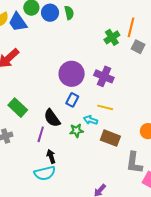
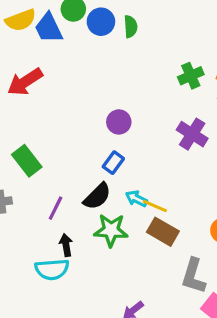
purple circle: (72, 74) -> (119, 122), size x0.6
purple cross: (104, 76) -> (192, 134), moved
yellow line: (105, 107) -> (155, 206), moved
black semicircle: (52, 118) -> (97, 196), moved, turned -108
green star: (76, 131) -> (111, 230), moved, size x1.5

